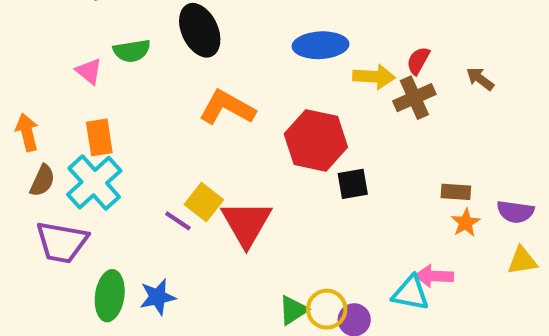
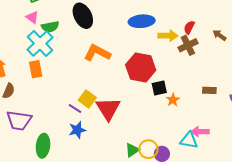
pink triangle: (89, 71) -> (32, 17), moved
cyan cross: (94, 183) -> (40, 44), moved
orange star: (466, 223) -> (173, 100), moved
blue star: (157, 297) -> (77, 130), moved

